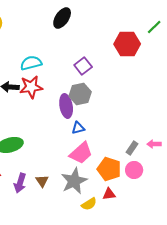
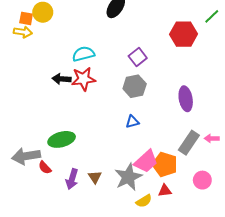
purple ellipse: (66, 106) -> (186, 99), moved
gray rectangle: (132, 148) -> (189, 143), size x1.6
pink trapezoid: (81, 153) -> (146, 161), moved
pink circle: (134, 170) -> (202, 180), moved

